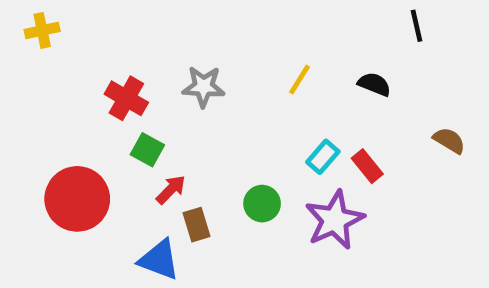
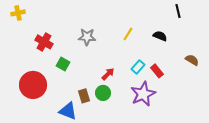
red cross: (126, 98) -> (44, 42), moved
red arrow: (171, 190) -> (108, 74), moved
green circle: (262, 204) -> (103, 93), moved

